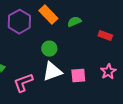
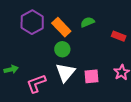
orange rectangle: (48, 15) -> (61, 27), moved
white triangle: (52, 72) -> (65, 72), turned -30

